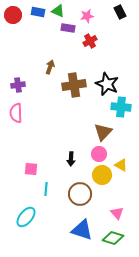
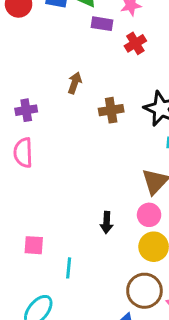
brown cross: (74, 85) -> (111, 110), size x0.7
pink square: (31, 169) -> (34, 245), moved
brown circle: (80, 194) -> (144, 291), moved

